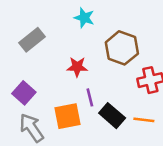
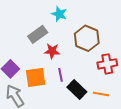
gray rectangle: (32, 40) -> (38, 34), moved
orange square: (67, 116) -> (36, 77), moved

